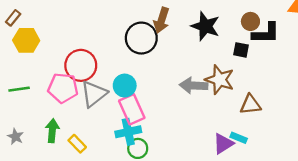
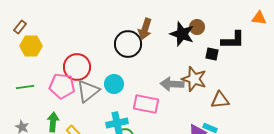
brown circle: (250, 21) -> (197, 27), moved
pink rectangle: (132, 109) -> (146, 104), moved, turned -55

